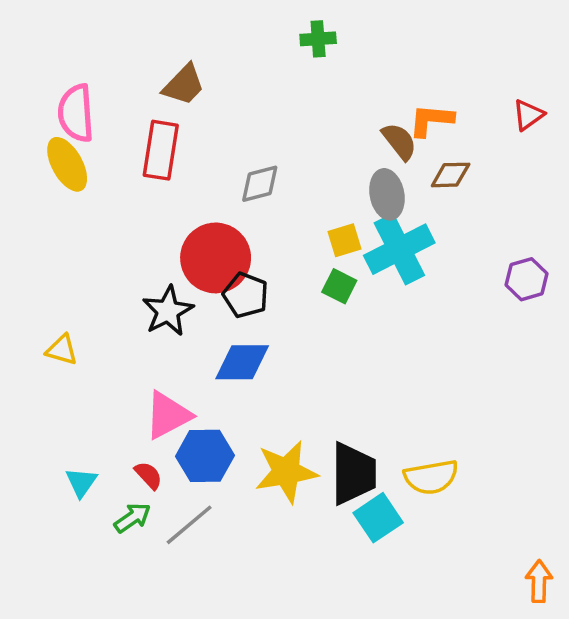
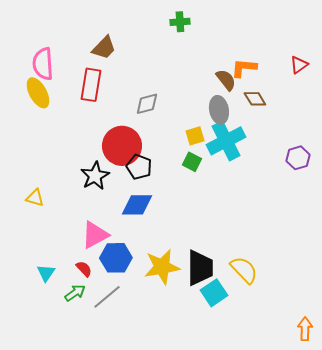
brown diamond: (451, 175) -> (255, 99), turned 60
yellow semicircle: (431, 477) -> (244, 270), turned -124

